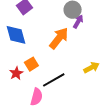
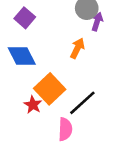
orange arrow: (59, 38) -> (77, 48), size x0.7
orange square: (31, 64) -> (50, 89), size x1.6

